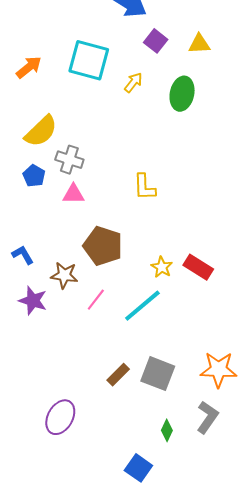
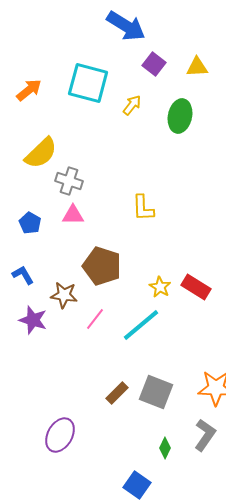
blue pentagon: (34, 176) -> (30, 223), moved

